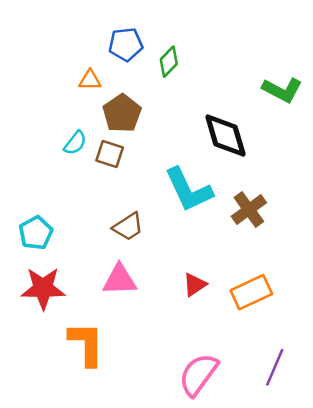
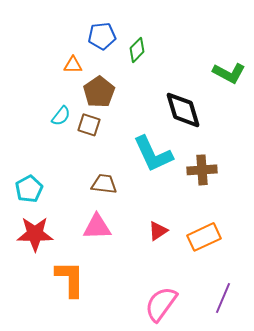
brown cross: (249, 209) -> (202, 170), turned 32
brown trapezoid: (128, 227) -> (104, 184), turned -140

